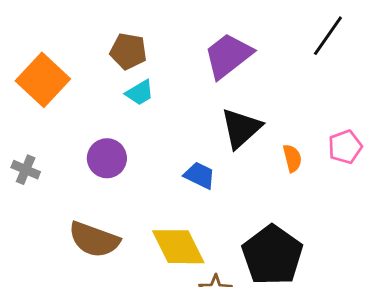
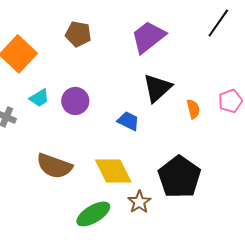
cyan trapezoid: (140, 93) -> (39, 98), moved
purple circle: (107, 158) -> (75, 101), moved

